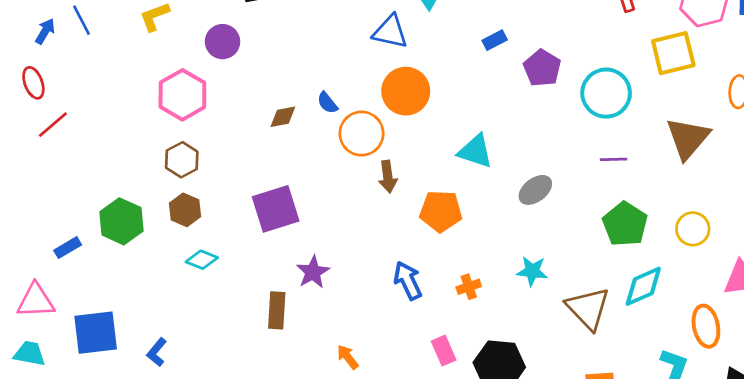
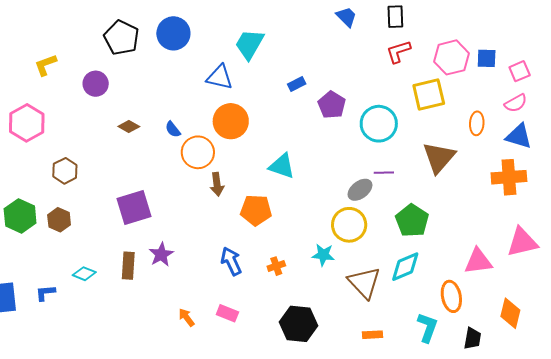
pink hexagon: (182, 95) -> (27, 123), moved
brown diamond: (283, 117) -> (129, 127), moved, turned 40
gray ellipse: (535, 190) -> (360, 190), moved
brown hexagon: (185, 210) -> (59, 220), moved
green pentagon: (625, 224) -> (412, 221), moved
yellow circle: (693, 229) -> (349, 225), moved, size x1.4
cyan diamond: (202, 260) -> (84, 274), moved
brown rectangle: (277, 310) -> (128, 266), moved
pink rectangle: (444, 351) -> (227, 313), moved, turned -45
blue L-shape: (157, 352) -> (45, 293), moved, turned 45

